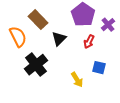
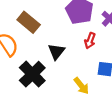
black triangle: (59, 39) -> (56, 52), moved

